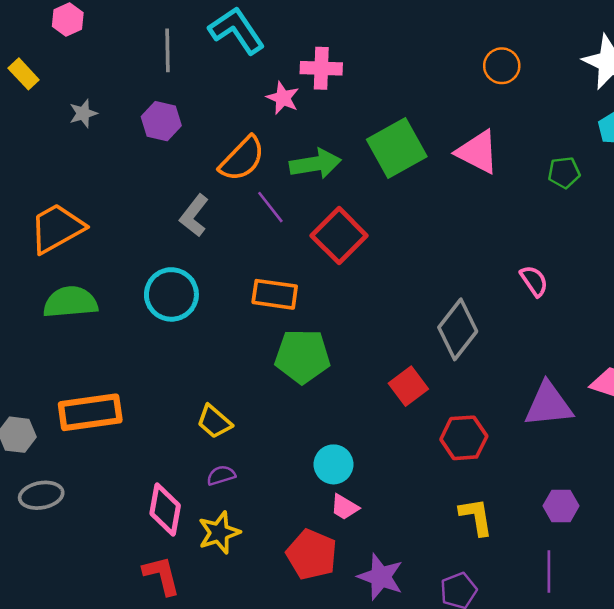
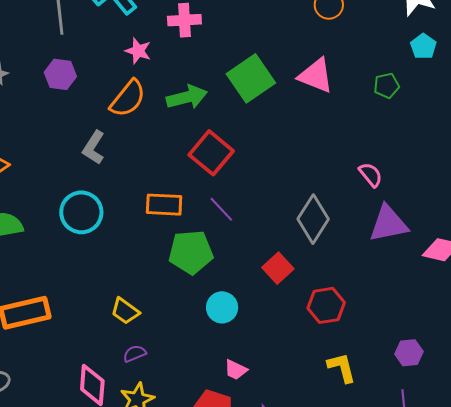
pink star: (283, 98) -> (138, 51), moved
purple line: (270, 207) -> (221, 209), moved
purple triangle: (548, 405) -> (389, 224), moved
cyan circle: (334, 464) -> (222, 307), moved

